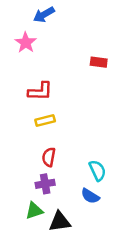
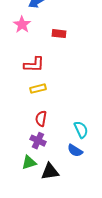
red rectangle: (99, 62) -> (59, 34), moved
purple cross: (45, 184) -> (38, 141), turned 35

